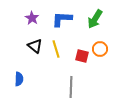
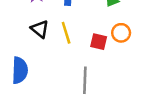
blue semicircle: (19, 79) -> (20, 70), size x1.5

